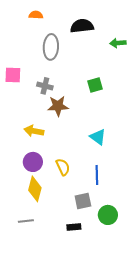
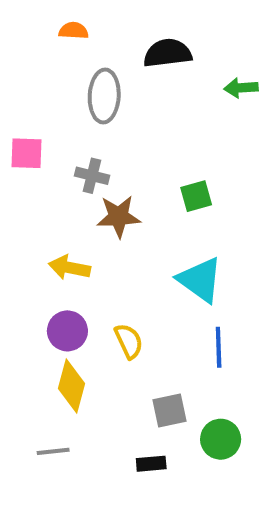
green square: (95, 85) -> (196, 196), moved
cyan triangle: (98, 137) -> (200, 280), size x1.4
blue line: (97, 175) -> (219, 347), moved

